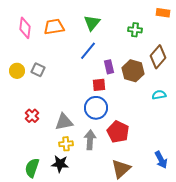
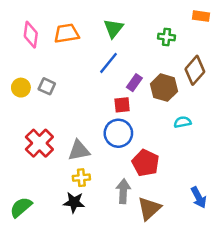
purple rectangle: (109, 67) -> (134, 83), turned 48
cyan semicircle: (159, 95) -> (183, 122), moved
red cross: (32, 116) -> (39, 143), size x1.6
gray arrow: (90, 140) -> (123, 191), moved
green semicircle: (32, 168) -> (21, 207), moved, turned 30

